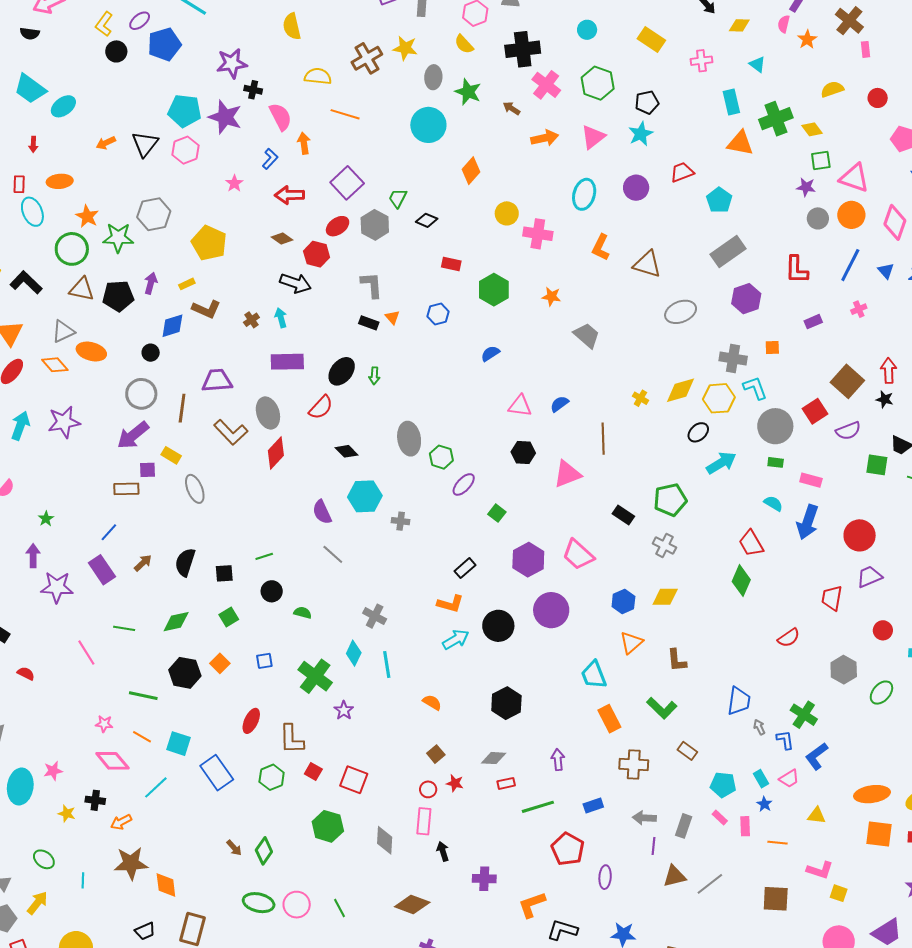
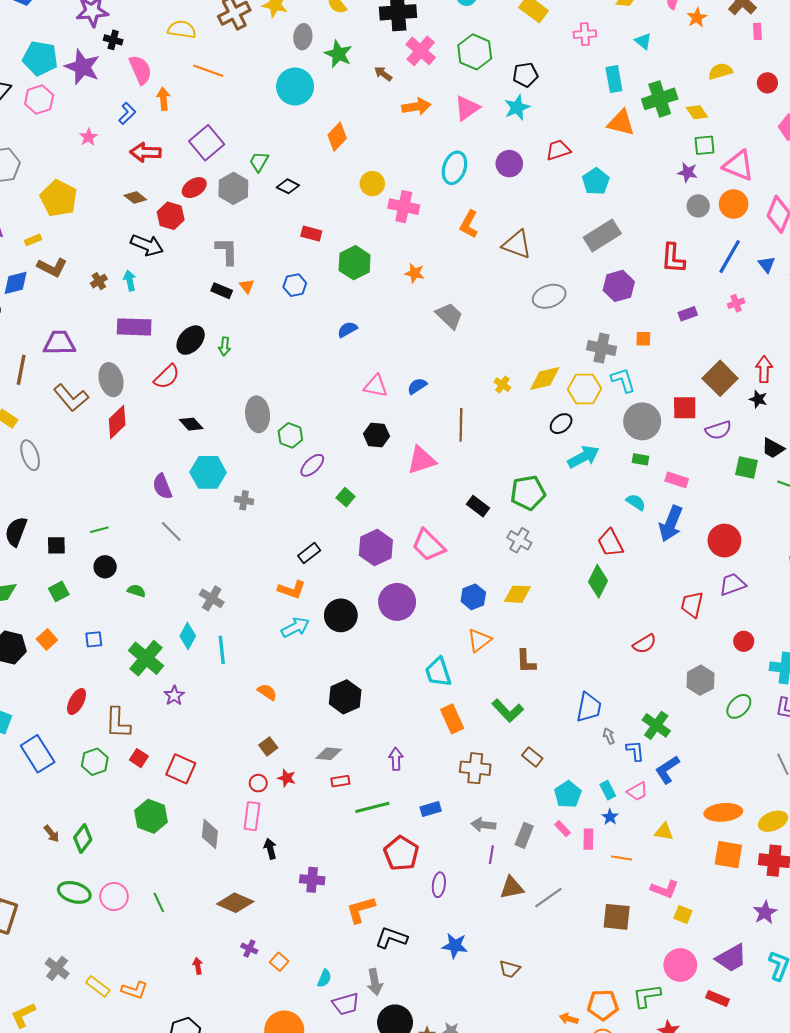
red square: (815, 411) -> (685, 408), turned 30
cyan pentagon: (723, 785) -> (568, 794), turned 30

